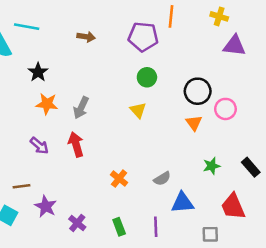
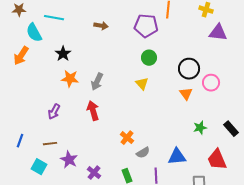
purple arrow: (39, 146) -> (54, 112), moved, turned 77
gray semicircle: (162, 179) -> (143, 153), moved

